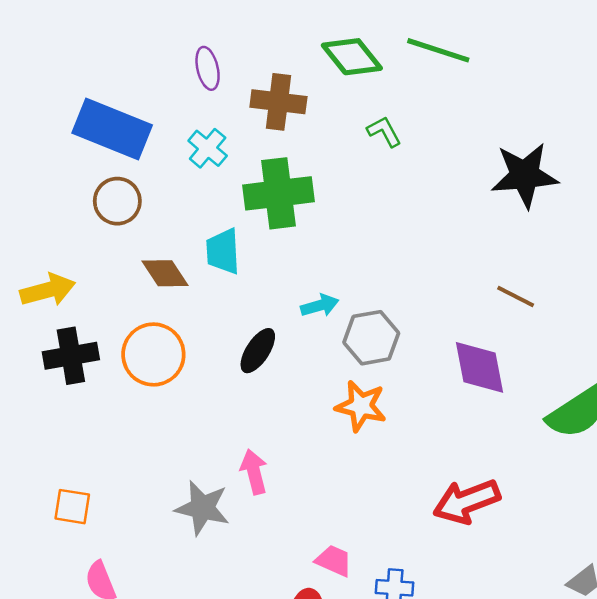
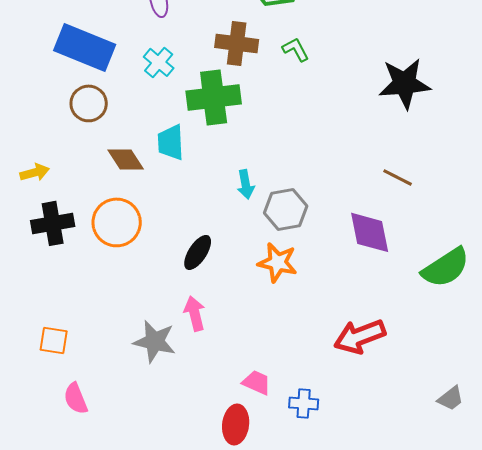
brown cross: (278, 102) -> (237, 43), moved
yellow arrow: (48, 290) -> (35, 172), size x0.7
cyan arrow: (320, 305) -> (246, 184), turned 96
black ellipse: (258, 351) -> (198, 252), moved

